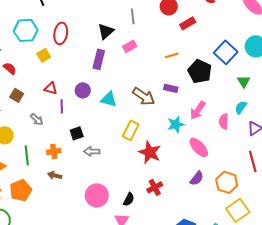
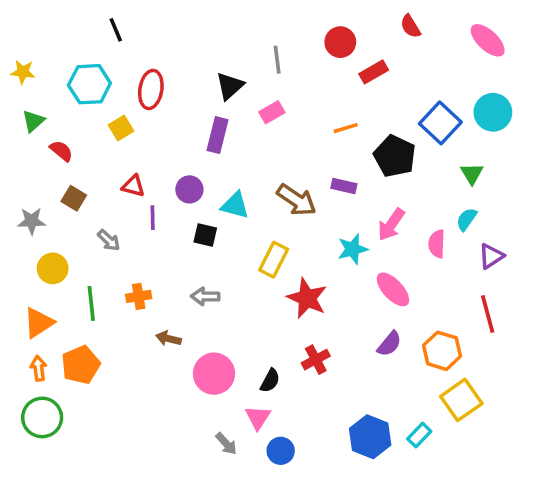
black square: (77, 133) -> (205, 235), moved, turned 32
brown arrow: (55, 175) -> (168, 339), moved

